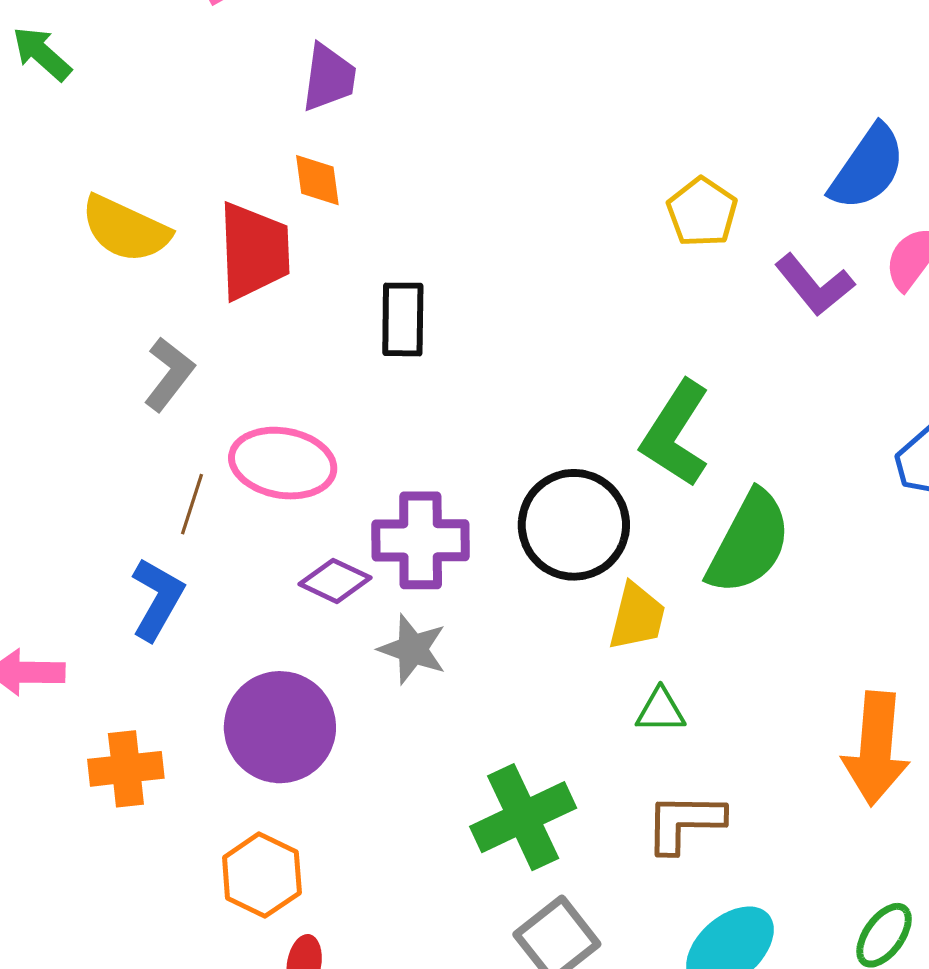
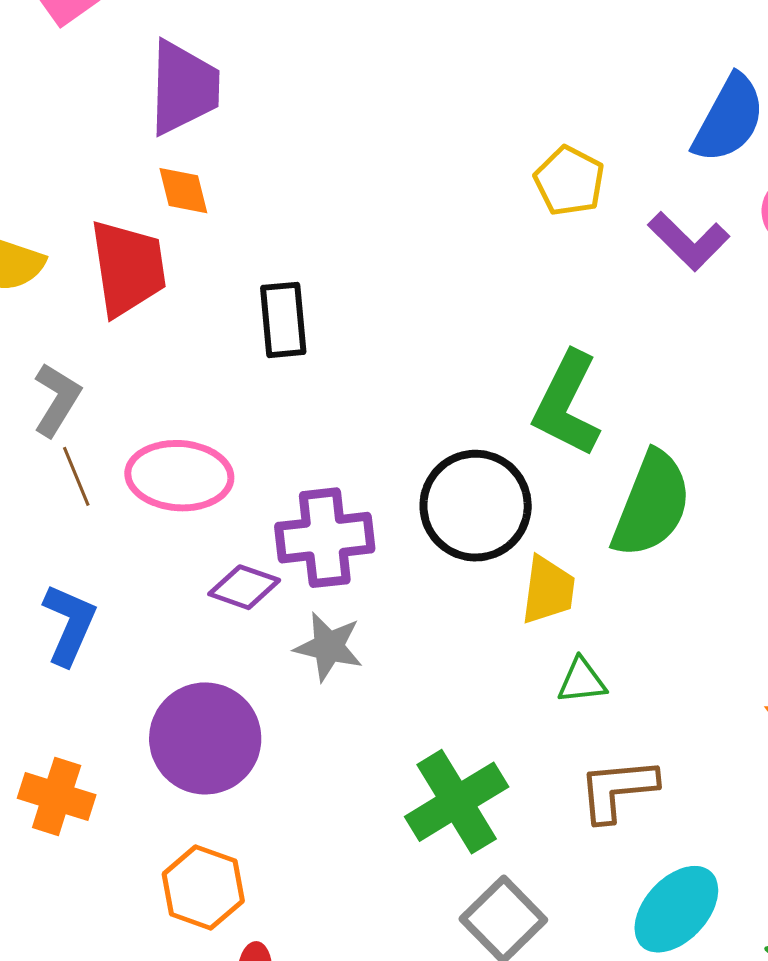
purple trapezoid: (329, 78) -> (184, 88), size x1.4
brown line: (192, 504) -> (76, 476), moved, turned -34
orange cross: (126, 769) -> (57, 797), turned 30

